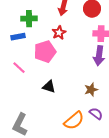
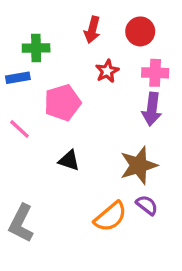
red star: (59, 33) -> (107, 71), moved
brown star: (91, 90) -> (139, 165), size x1.6

